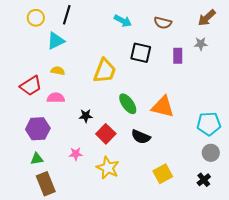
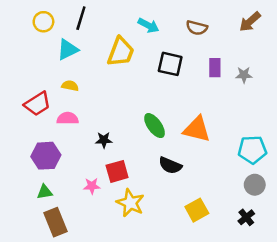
gray star: (201, 44) -> (244, 75), moved
yellow trapezoid: (105, 71) -> (121, 52), moved
red square: (106, 134) -> (117, 171), moved, turned 30

